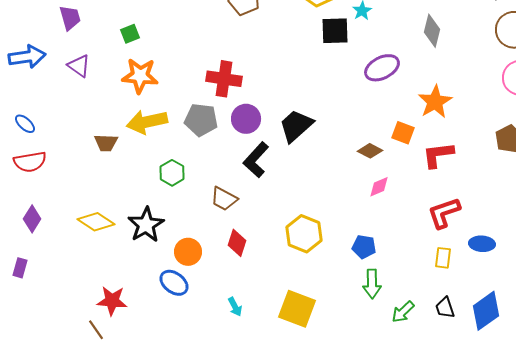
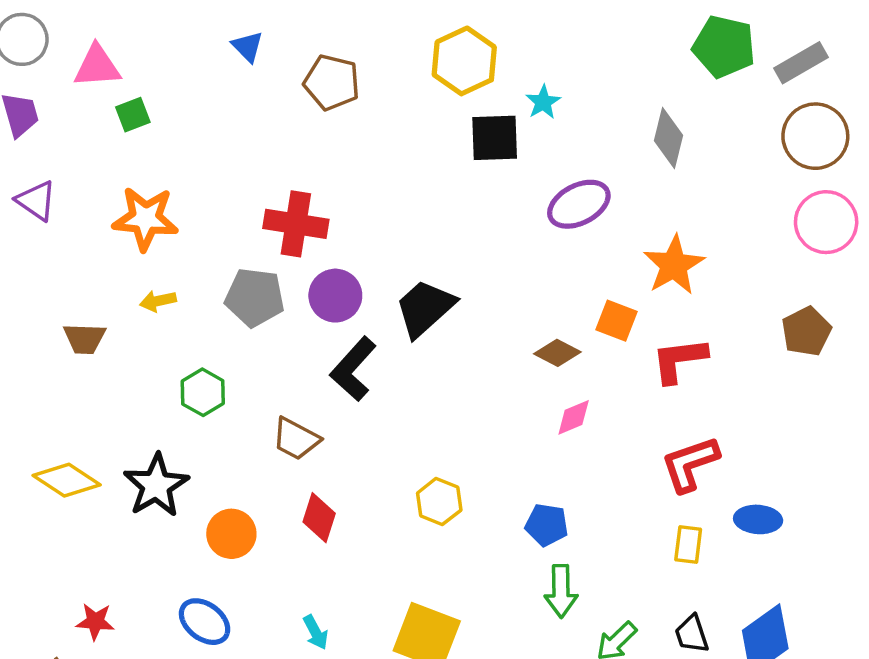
green square: (130, 34) -> (133, 115), moved
yellow arrow: (147, 122) -> (158, 301), size x0.5
yellow hexagon: (304, 234) -> (439, 502), size x0.7
blue ellipse: (174, 283) -> (205, 622), moved
red star: (112, 301) -> (95, 622), size x0.7

